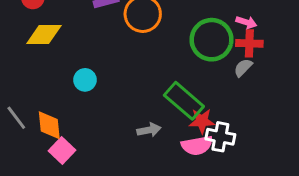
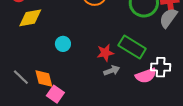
gray semicircle: (243, 68) -> (168, 18), size x1.5
red star: (202, 121) -> (105, 53), moved

